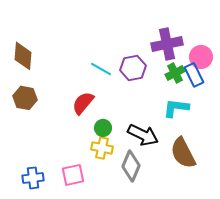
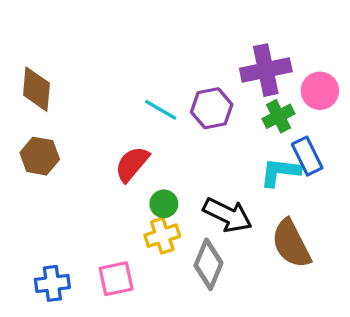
blue rectangle: (194, 75) -> (307, 156), moved
yellow cross: (102, 148) -> (162, 236), turned -30

